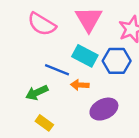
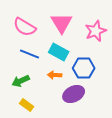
blue hexagon: (117, 61) -> (84, 68), moved
blue line: (57, 70) -> (30, 54), moved

